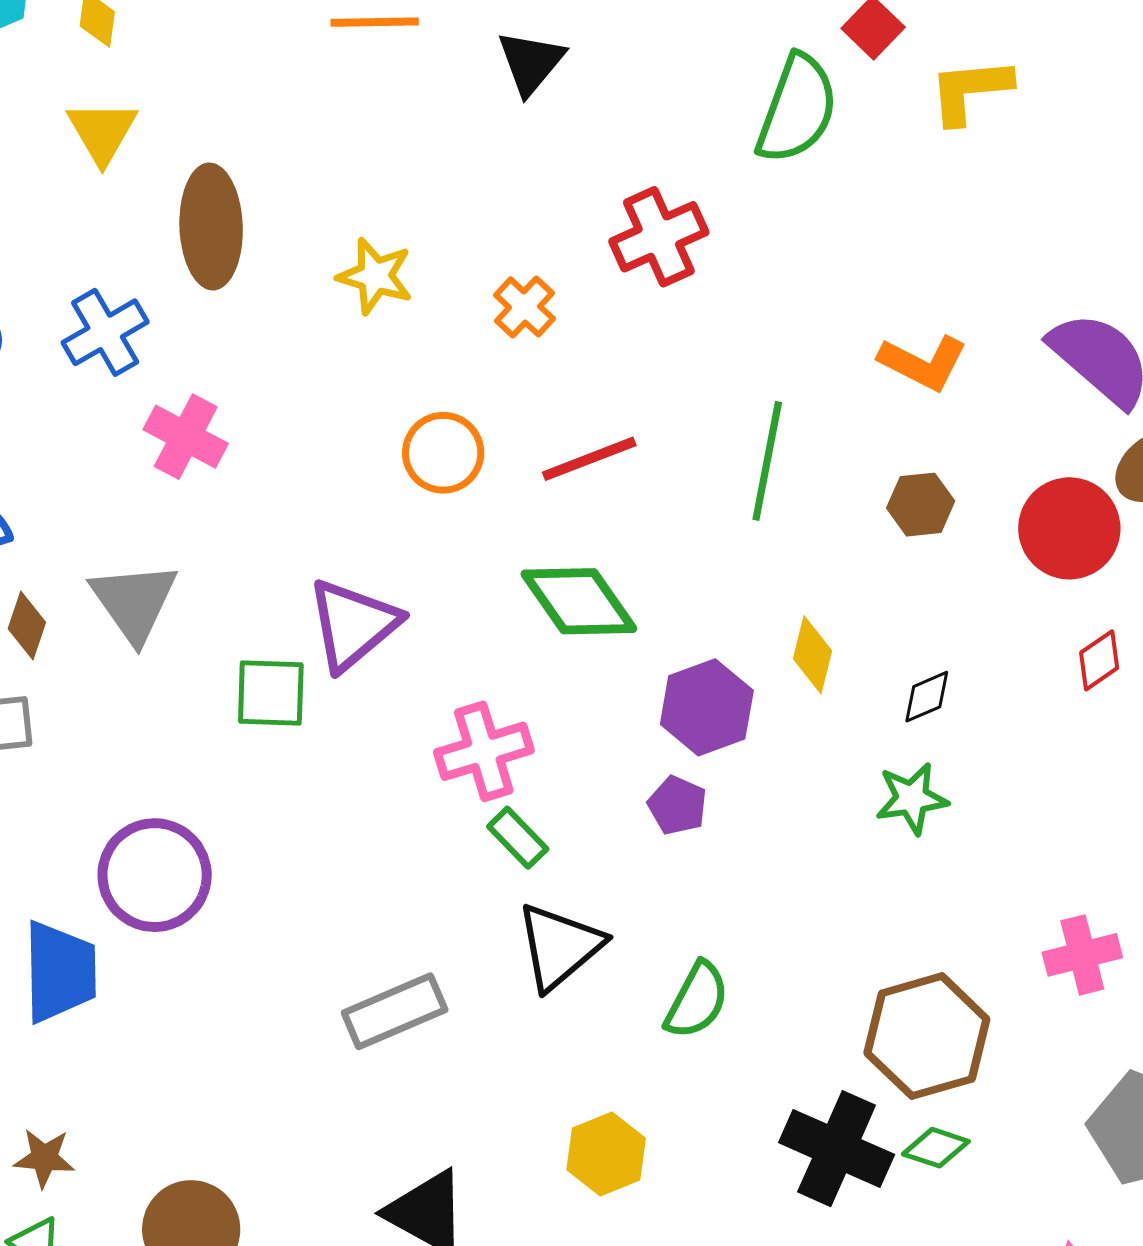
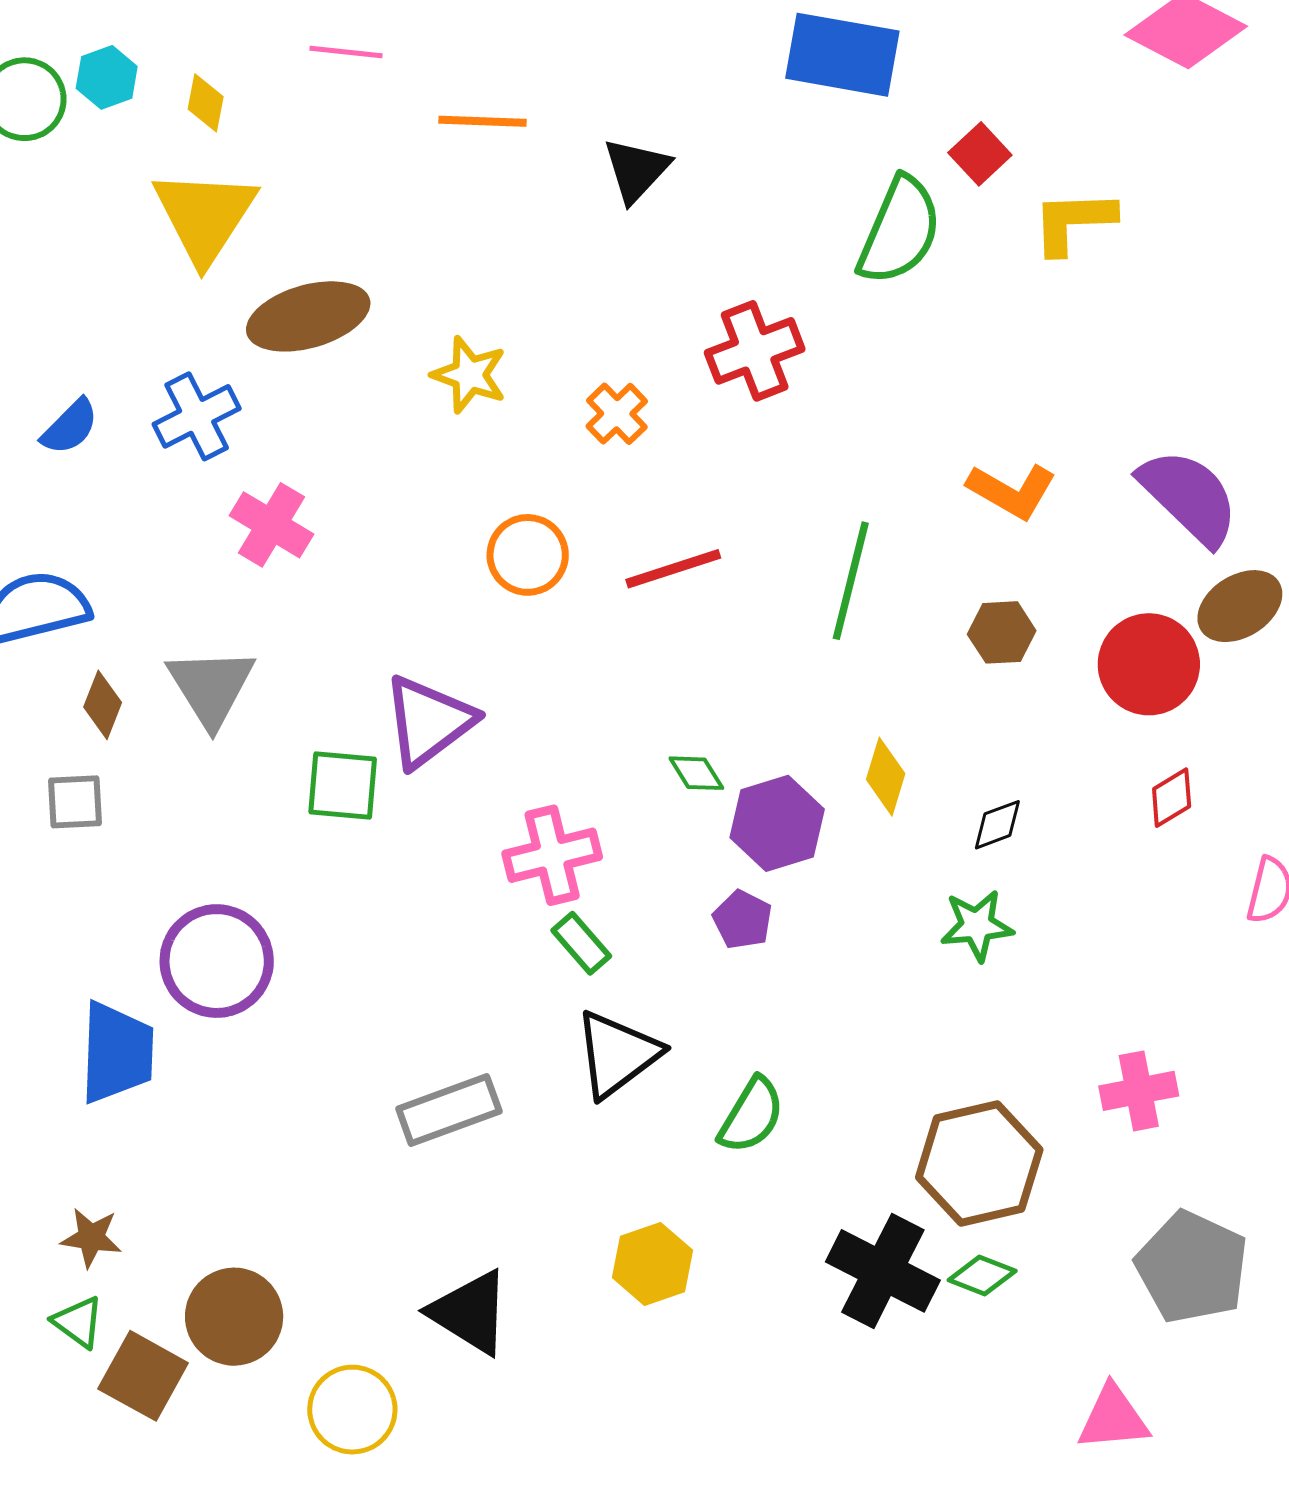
yellow triangle: (102, 132) -> (205, 216), size x1.5
brown ellipse: (211, 226) -> (308, 316), turned 73
green diamond: (579, 601) -> (696, 773), moved, size x0.5

